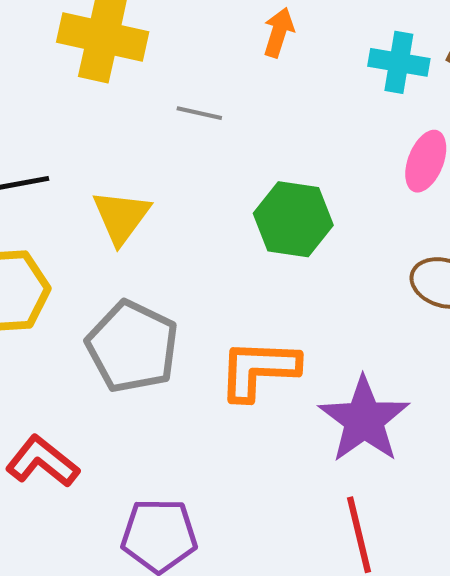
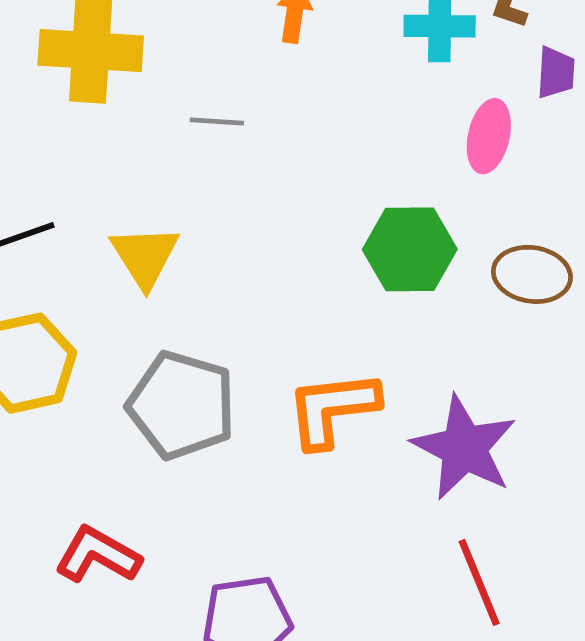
green hexagon: (293, 219) -> (410, 249), moved

